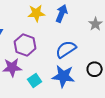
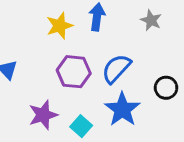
purple hexagon: (25, 45) -> (74, 72), moved
blue star: (63, 76) -> (122, 109), turned -30

